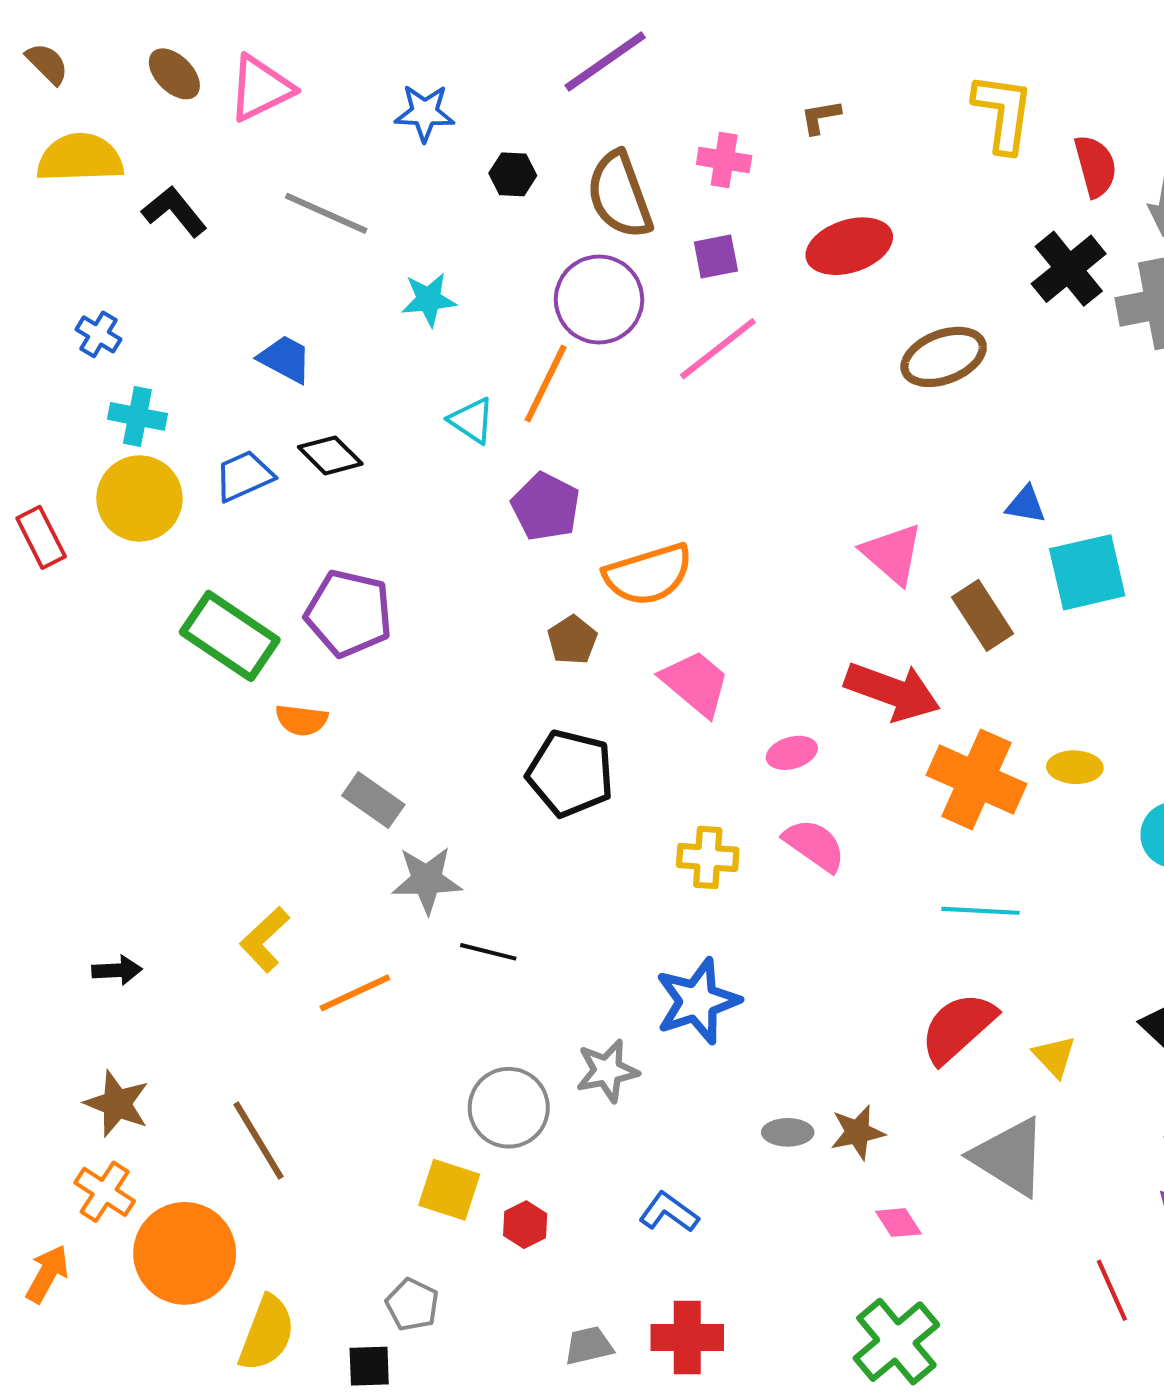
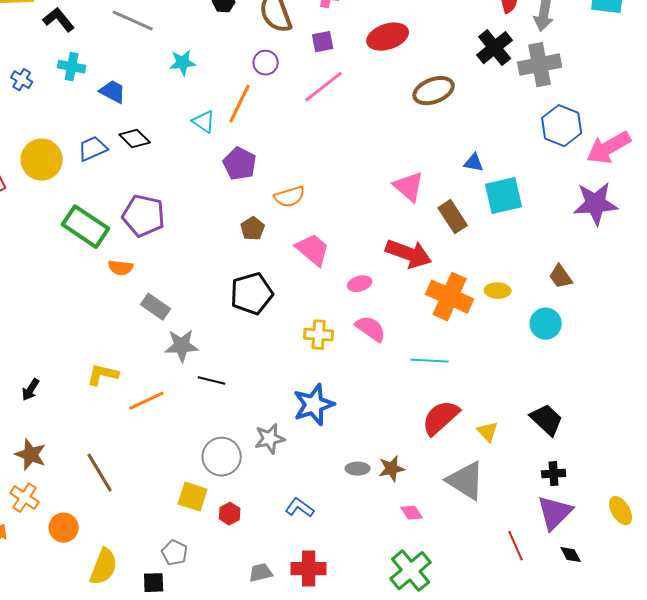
purple circle: (599, 299) -> (266, 63), size x0.6
cyan cross: (137, 416) -> (72, 67), moved
orange semicircle: (648, 574) -> (290, 197), size x0.7
black pentagon: (570, 773) -> (252, 294), turned -30
cyan line: (981, 911) -> (430, 361), moved
yellow L-shape: (265, 940) -> (103, 375), turned 56
black arrow: (117, 970) -> (31, 390), turned 125
orange circle: (185, 1253) -> (64, 528), size x0.6

